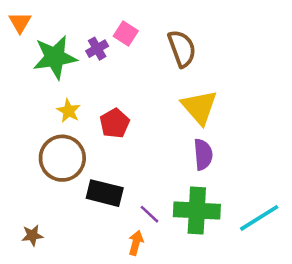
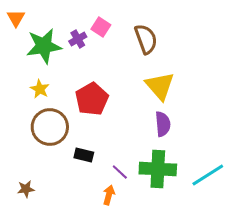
yellow star: (69, 111) -> (40, 89), moved
red pentagon: (115, 123) -> (92, 99), size x1.4
black rectangle: (105, 193) -> (84, 155), size x0.7

